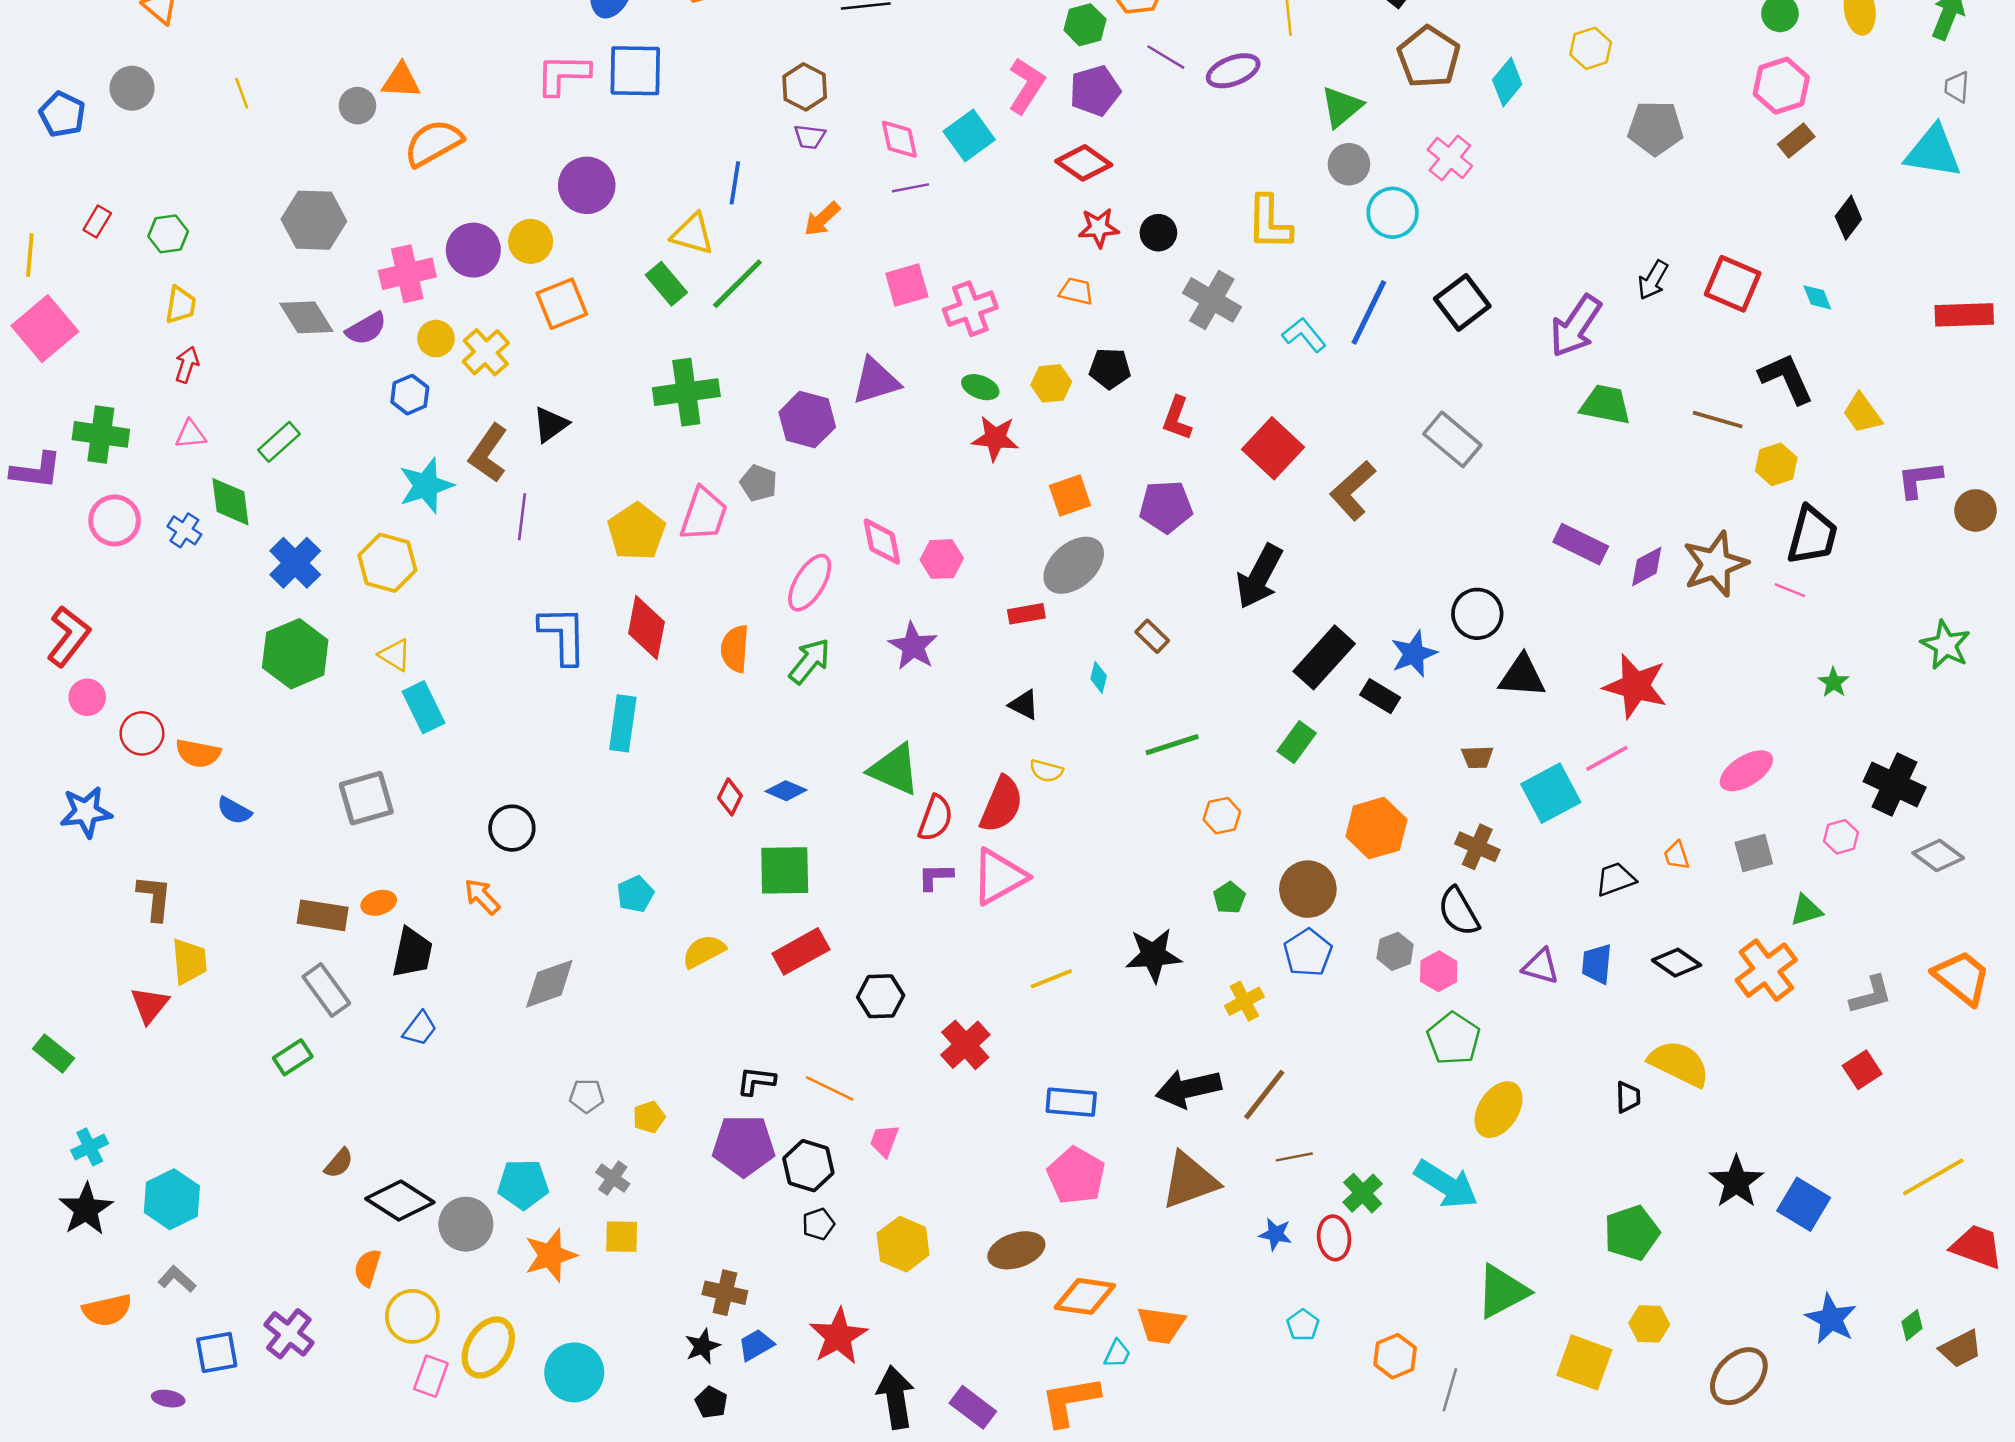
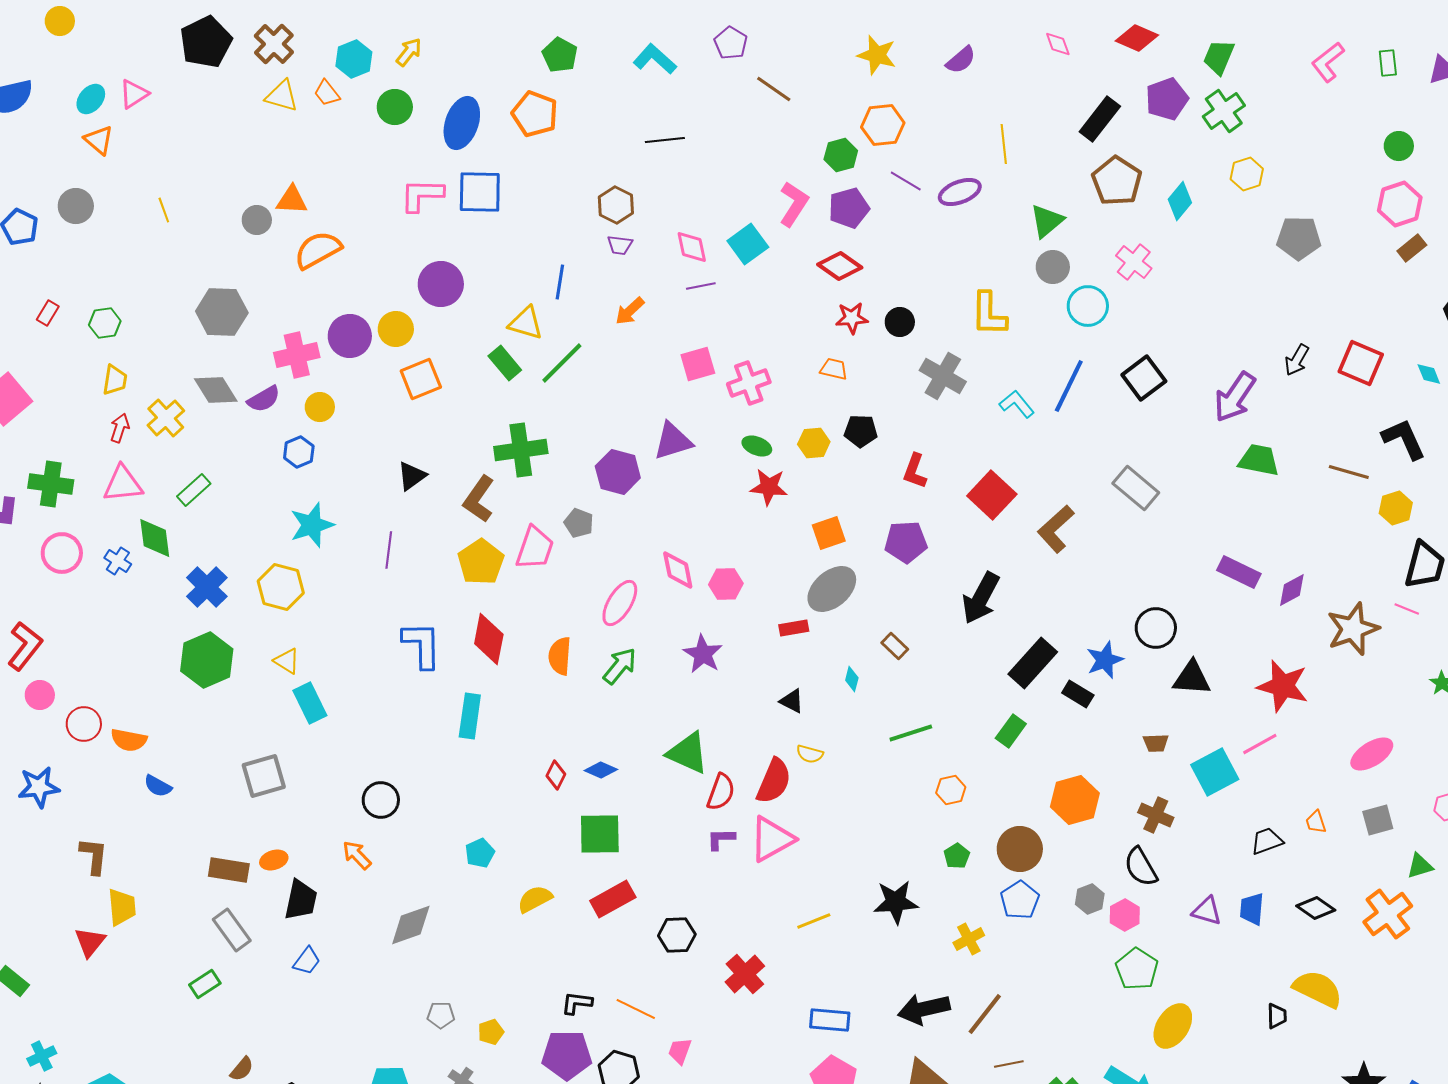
yellow cross: (486, 352) -> (166, 418), moved
pink triangle: (191, 434) -> (123, 484), size x1.6
brown L-shape: (488, 453) -> (479, 499), moved
brown star: (1715, 564) -> (1353, 629), moved

